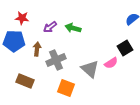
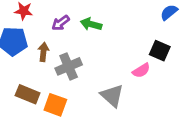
black square: (125, 48) -> (160, 51), turned -35
gray triangle: (90, 69) -> (112, 96), moved
orange square: (66, 88) -> (55, 105), moved

